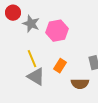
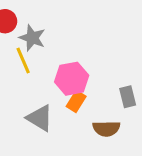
pink hexagon: (57, 31) -> (72, 79), moved
yellow line: (32, 59) -> (23, 61), moved

